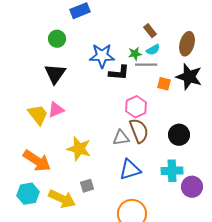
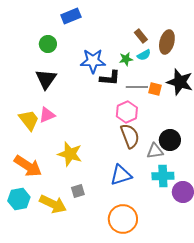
brown ellipse: (187, 44) -> (167, 42), moved
gray line: (146, 65) -> (137, 87), moved
gray triangle: (121, 138) -> (155, 151), moved

